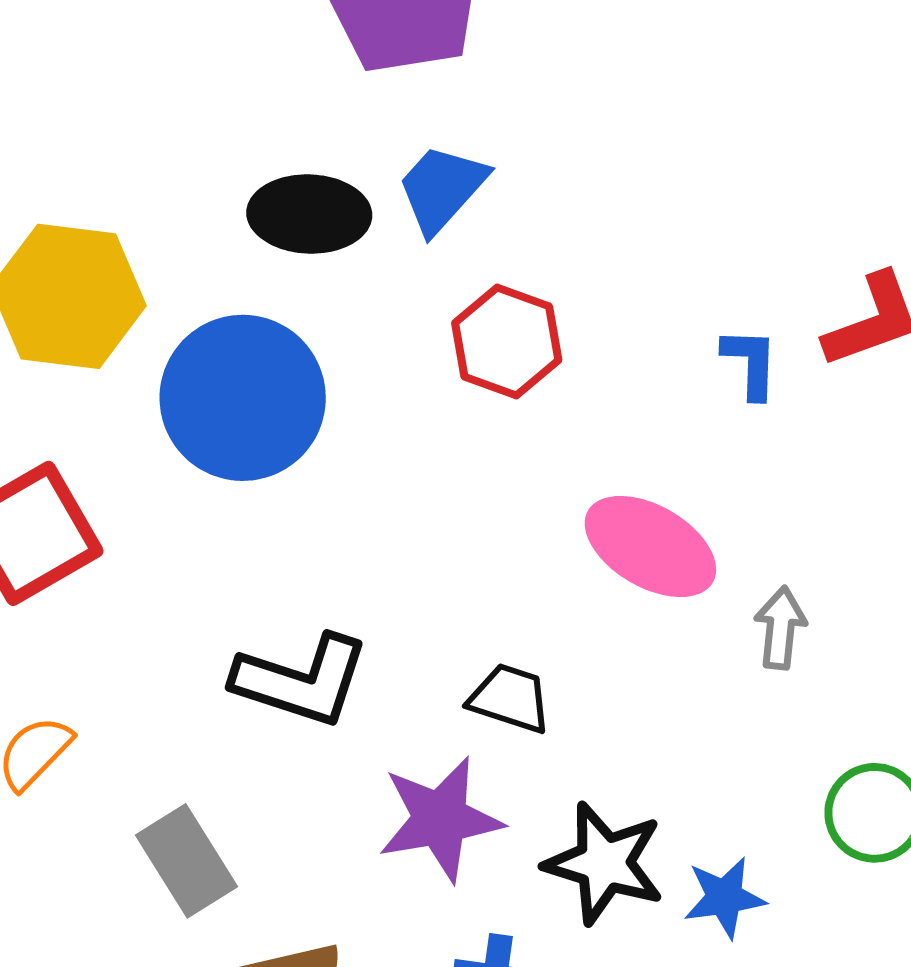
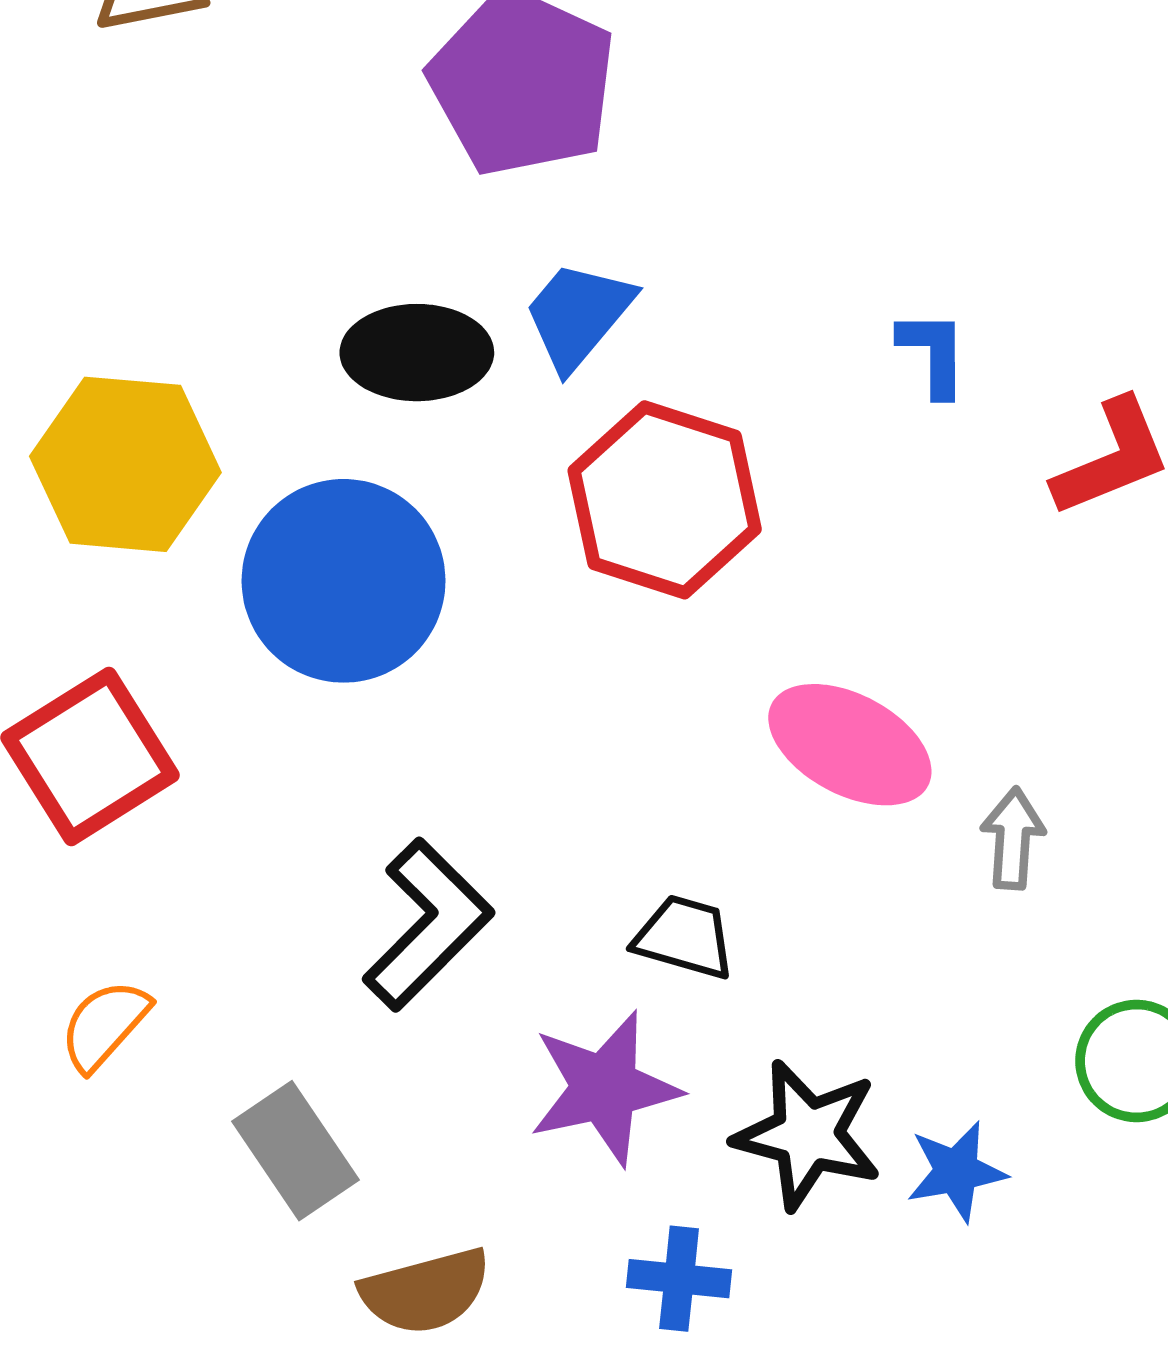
red hexagon: (507, 341) -> (665, 500), size x1.4
blue L-shape: (750, 363) -> (933, 353), moved
black L-shape: (301, 681) -> (428, 925), turned -61

